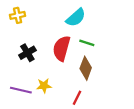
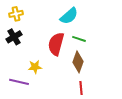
black cross: (27, 53) -> (14, 37), moved
yellow star: (44, 86) -> (35, 67), moved
red line: (77, 98) -> (81, 88), moved, turned -32

